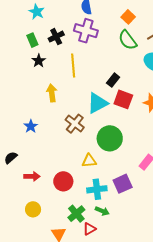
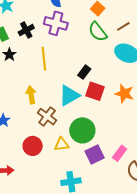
yellow arrow: (52, 93) -> (31, 95), moved
yellow triangle: (89, 161) -> (62, 144), moved
red circle: (63, 181) -> (33, 146), moved
purple square: (123, 184) -> (95, 154), moved

